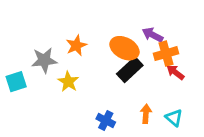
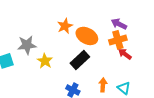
purple arrow: (153, 35) -> (119, 24), moved
orange star: (76, 46) -> (65, 26), moved
black rectangle: (130, 70) -> (80, 60), moved

